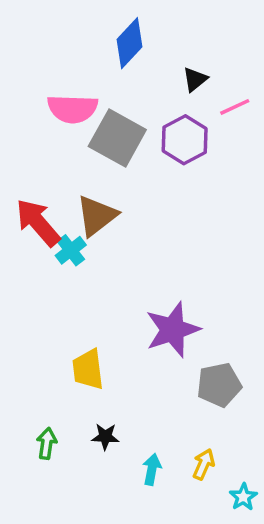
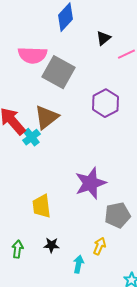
purple hexagon: (185, 140) -> (105, 103), moved
yellow arrow: (204, 464) -> (99, 246), moved

